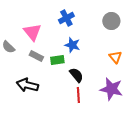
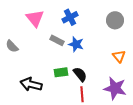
pink triangle: (32, 32) -> (35, 18), moved
gray rectangle: (36, 56) -> (57, 40), moved
green rectangle: (57, 60) -> (61, 72), moved

